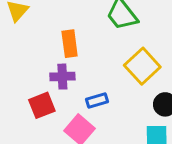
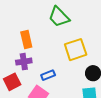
yellow square: (142, 66) -> (76, 50), turned 30

